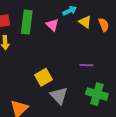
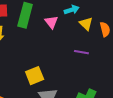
purple line: (86, 65) -> (81, 52), moved

